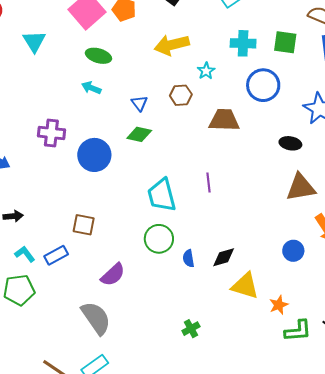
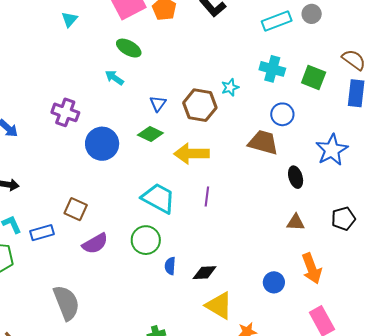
cyan triangle: (34, 41) -> (70, 19), size x0.7
yellow arrow: (172, 45) -> (192, 154), moved
blue circle: (263, 85) -> (282, 114), size x0.7
brown hexagon: (181, 95) -> (200, 105), size x1.5
brown trapezoid: (224, 120) -> (263, 142), moved
black ellipse: (290, 143) -> (296, 177), turned 50
brown triangle: (301, 187) -> (296, 222), size x0.6
cyan trapezoid: (162, 195) -> (158, 198), turned 120
purple semicircle: (113, 275) -> (95, 244), moved

